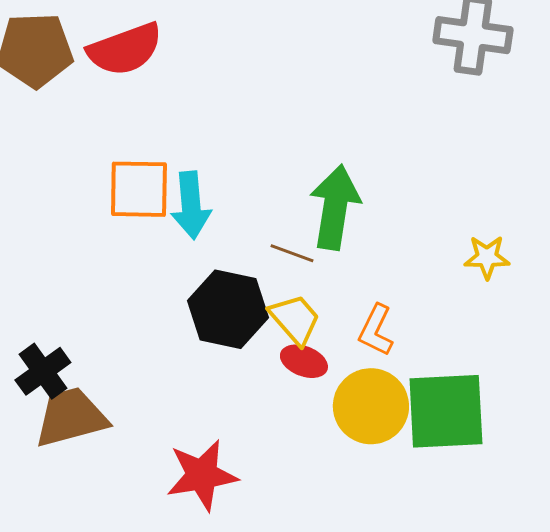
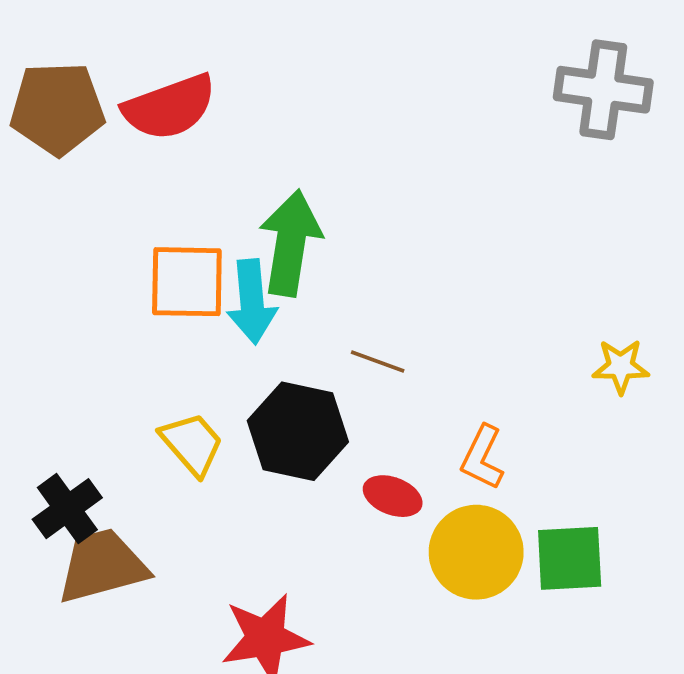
green arrow: (335, 207) -> (290, 243), moved
yellow trapezoid: (295, 319) -> (192, 444), moved
green square: (446, 411) -> (570, 558), size x0.7

